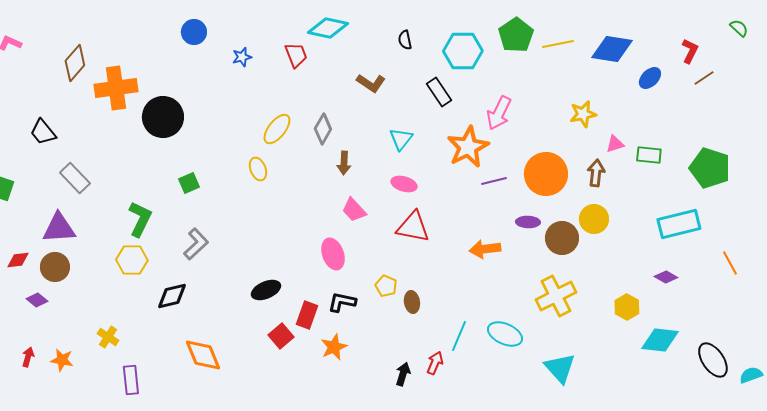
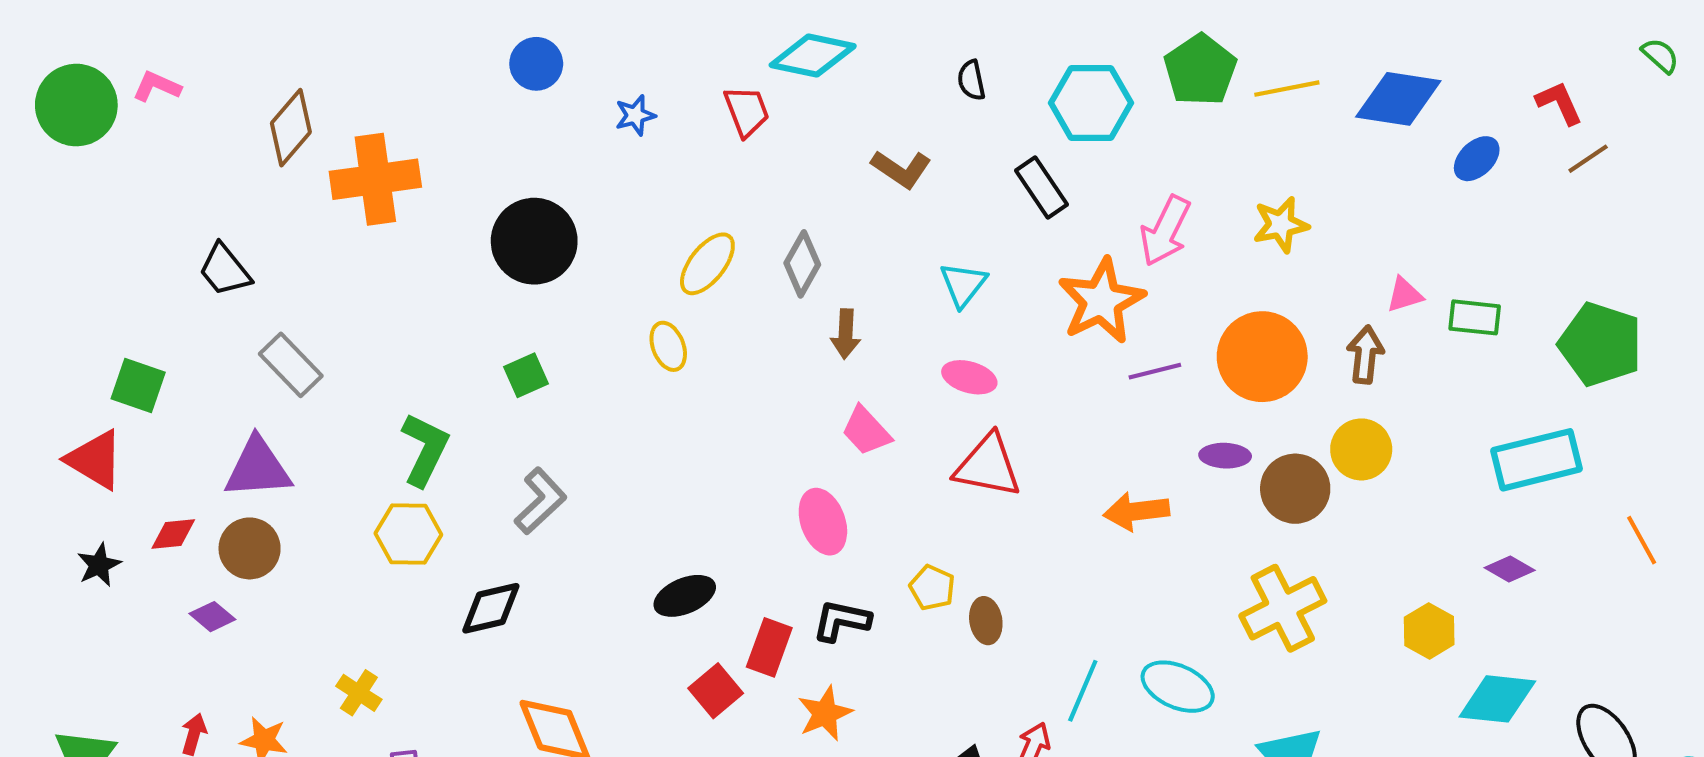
red L-shape: (690, 51) -> (1559, 103), turned -50
yellow star: (583, 114) -> (1281, 225), moved
black circle: (163, 117) -> (534, 241), moved

